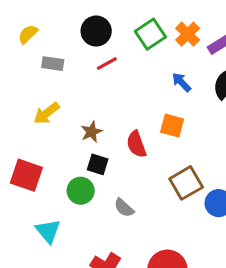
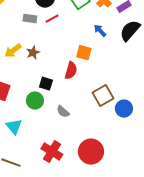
gray rectangle: (53, 64) -> (30, 19), moved
orange square: (172, 126) -> (84, 53), moved
brown star: (91, 132) -> (33, 53), moved
red semicircle: (136, 144) -> (71, 71), turned -144

